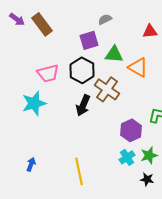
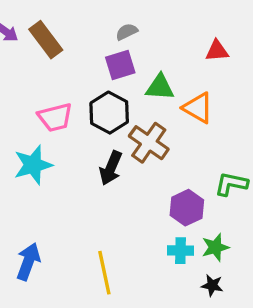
gray semicircle: (105, 19) -> (127, 32), moved
cyan cross: (127, 157) -> (181, 251), turned 35
blue arrow: (31, 164) -> (28, 262), size x1.6

